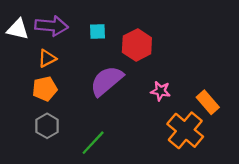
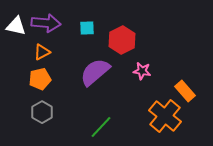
pink star: (161, 91) -> (142, 71), moved
green line: (93, 143) -> (101, 127), moved

